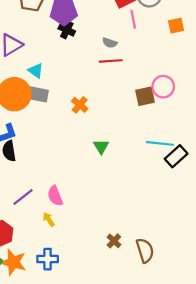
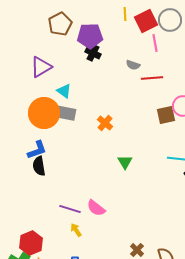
red line: (111, 61) -> (152, 78), moved
pink semicircle: (55, 196) -> (96, 208), moved, turned -30
purple line: (23, 197) -> (70, 209), moved, turned 55

